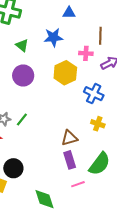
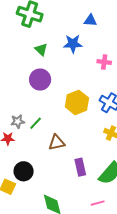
yellow hexagon: (65, 73) -> (77, 102), moved
brown triangle: (69, 138) -> (57, 143), moved
pink line: (78, 184) -> (98, 203), moved

